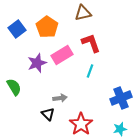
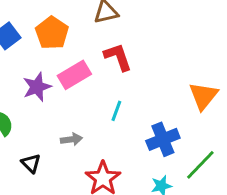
cyan line: (90, 71) -> (116, 111), moved
black triangle: (48, 114) -> (31, 163), moved

